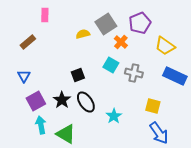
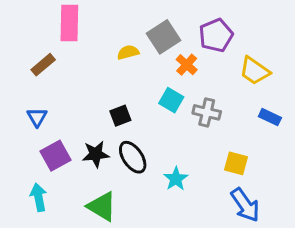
pink rectangle: (45, 15) -> (69, 23), size x1.6
blue rectangle: (175, 76) -> (270, 117), size x0.6
black star: (62, 100) -> (96, 154), turned 30
cyan arrow: (41, 125) -> (39, 197), moved

